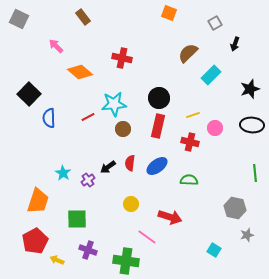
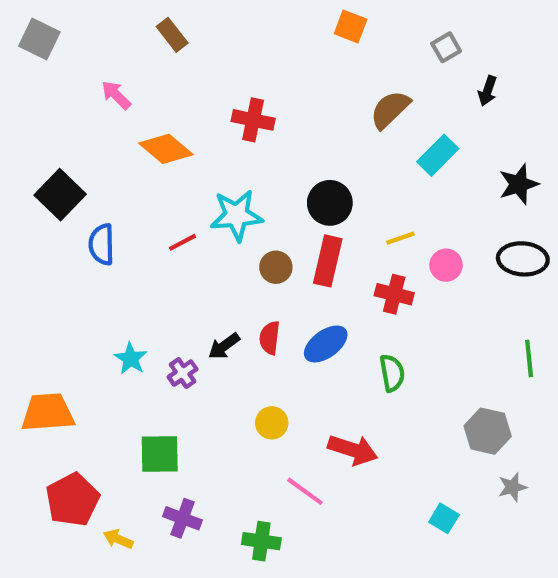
brown circle: (123, 129) -> (276, 267), moved
green semicircle: (189, 180) -> (392, 373), turned 78
orange trapezoid: (38, 201) -> (48, 412), moved, turned -112
green cross: (126, 261) -> (261, 541), size x0.7

